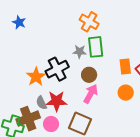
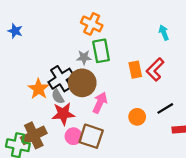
brown circle: (89, 75) -> (82, 83), moved, size x1.6
orange circle: (126, 93) -> (137, 117), moved
gray semicircle: (41, 103) -> (58, 96), moved
pink circle: (51, 124) -> (73, 136), moved

